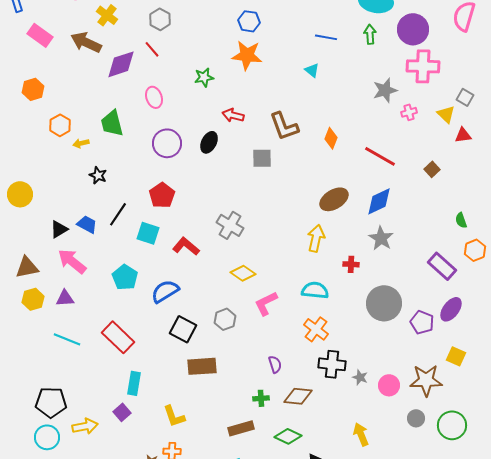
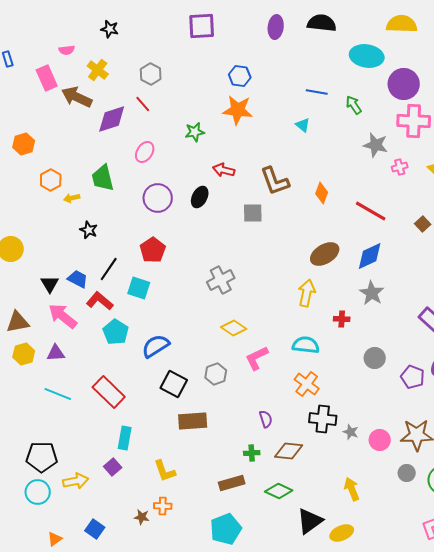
green arrow: (370, 34) -> (354, 105), moved, turned -30
pink rectangle: (40, 35) -> (47, 78), moved, turned 30
gray star: (385, 90) -> (376, 145), turned 30
pink ellipse: (154, 97) -> (145, 152), turned 50
gray cross: (230, 225) -> (221, 280), turned 32
black triangle: (59, 229) -> (50, 284), turned -30
red L-shape: (186, 246) -> (100, 301), moved
gray circle: (384, 303) -> (375, 358), size x0.6

